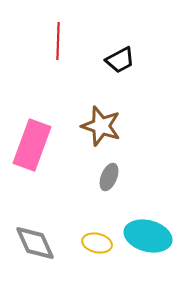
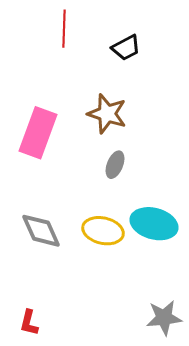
yellow ellipse: (97, 243) -> (103, 231), size x1.4

